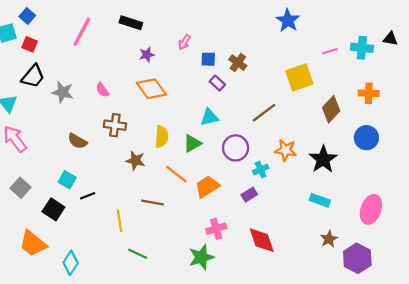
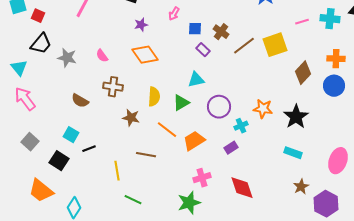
brown line: (264, 113) -> (244, 46), moved
blue circle: (366, 138) -> (334, 86), moved

